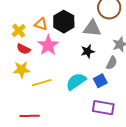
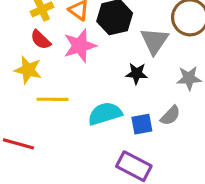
gray triangle: (92, 28) -> (154, 41), turned 42
gray semicircle: (112, 63) -> (170, 116), moved

